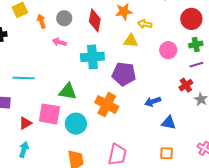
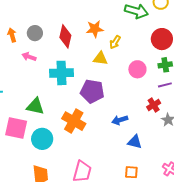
yellow arrow: (145, 24) -> (115, 42), turned -72

